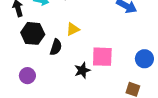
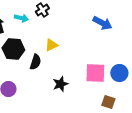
pink square: (102, 57) -> (95, 73), moved

